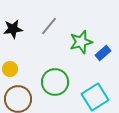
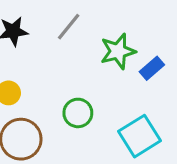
green circle: (55, 82) -> (78, 113), size x0.7

